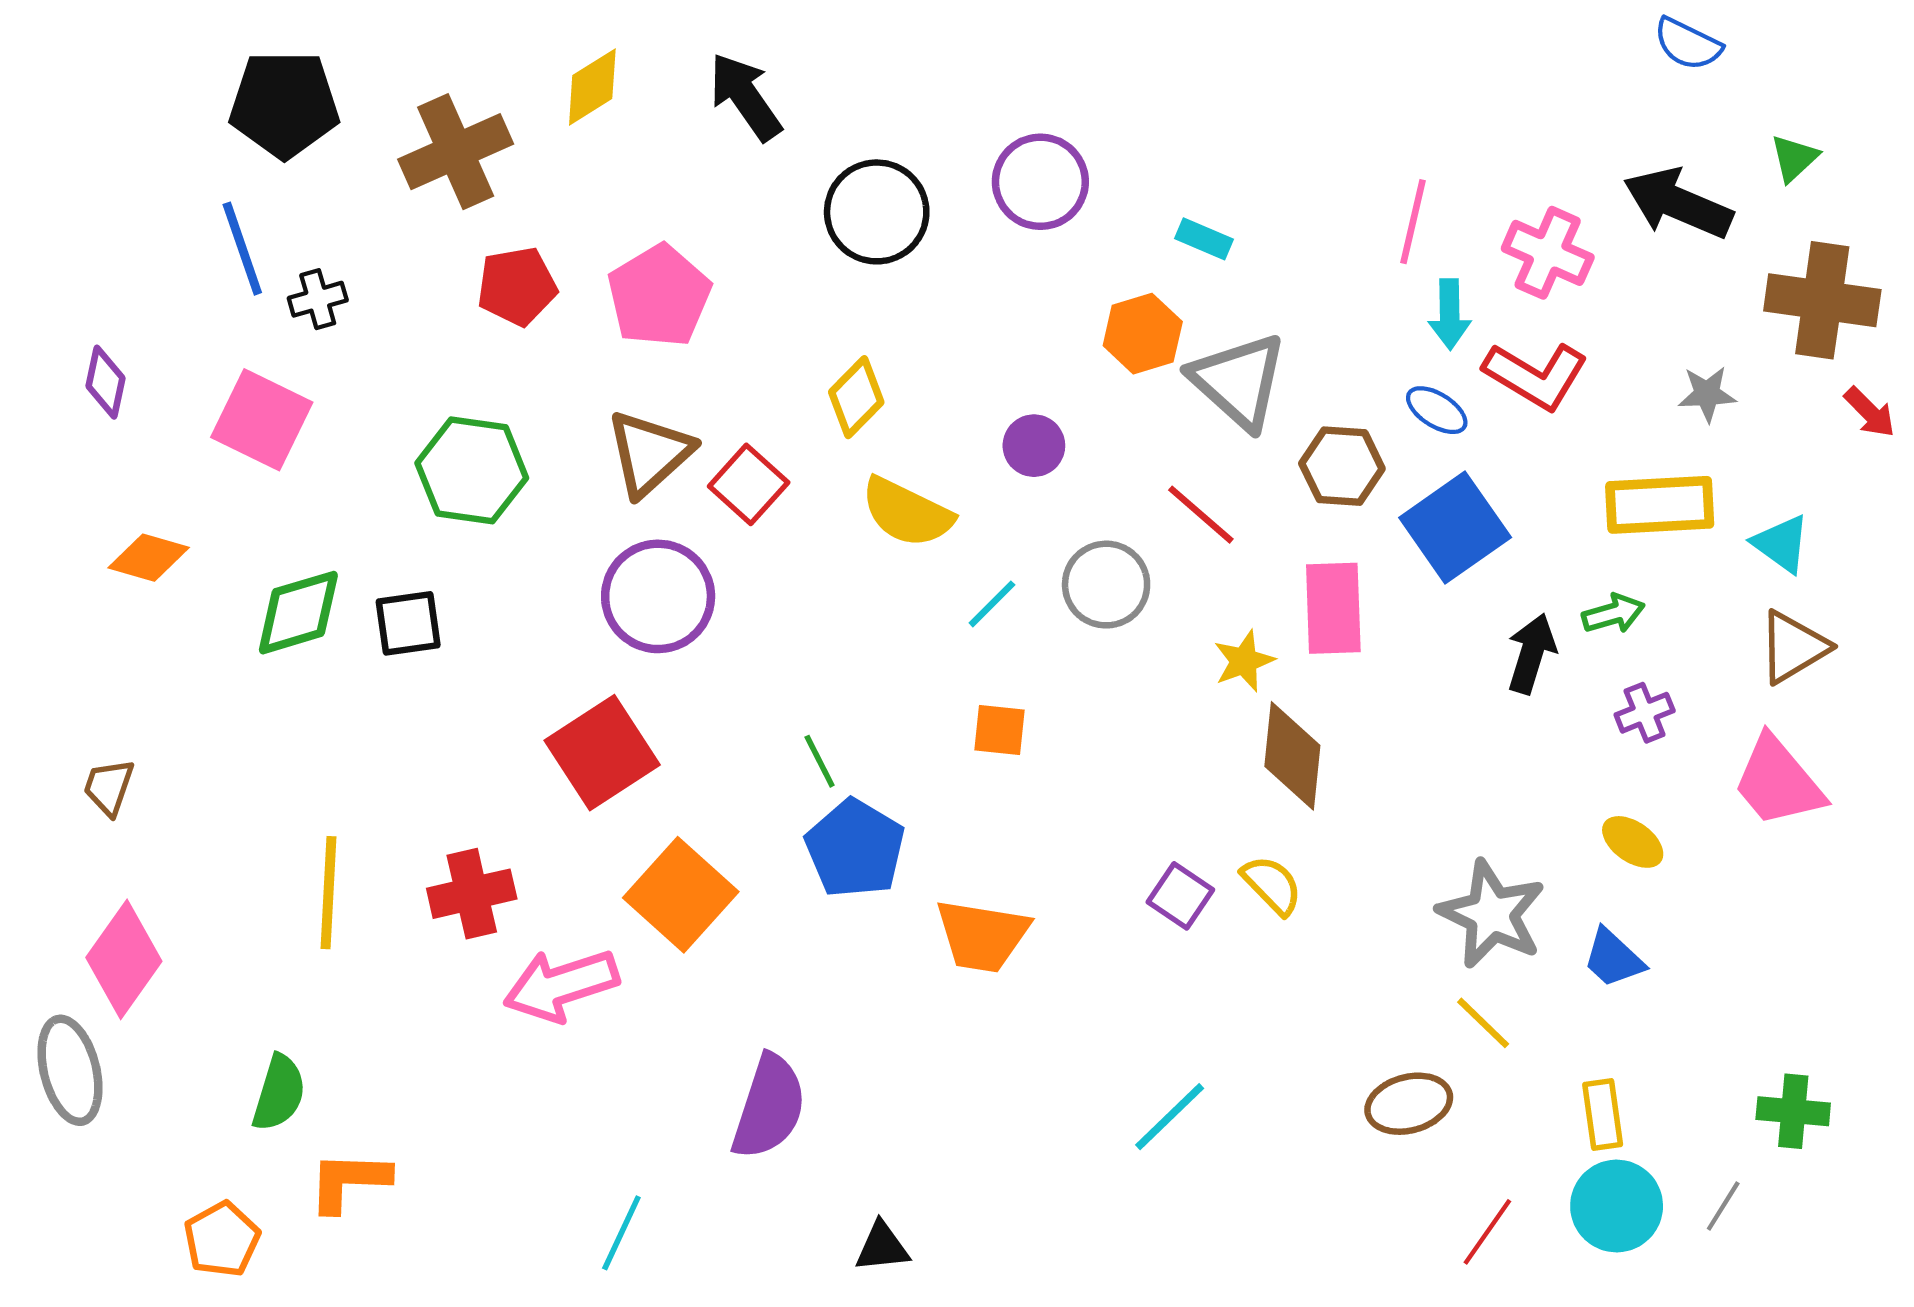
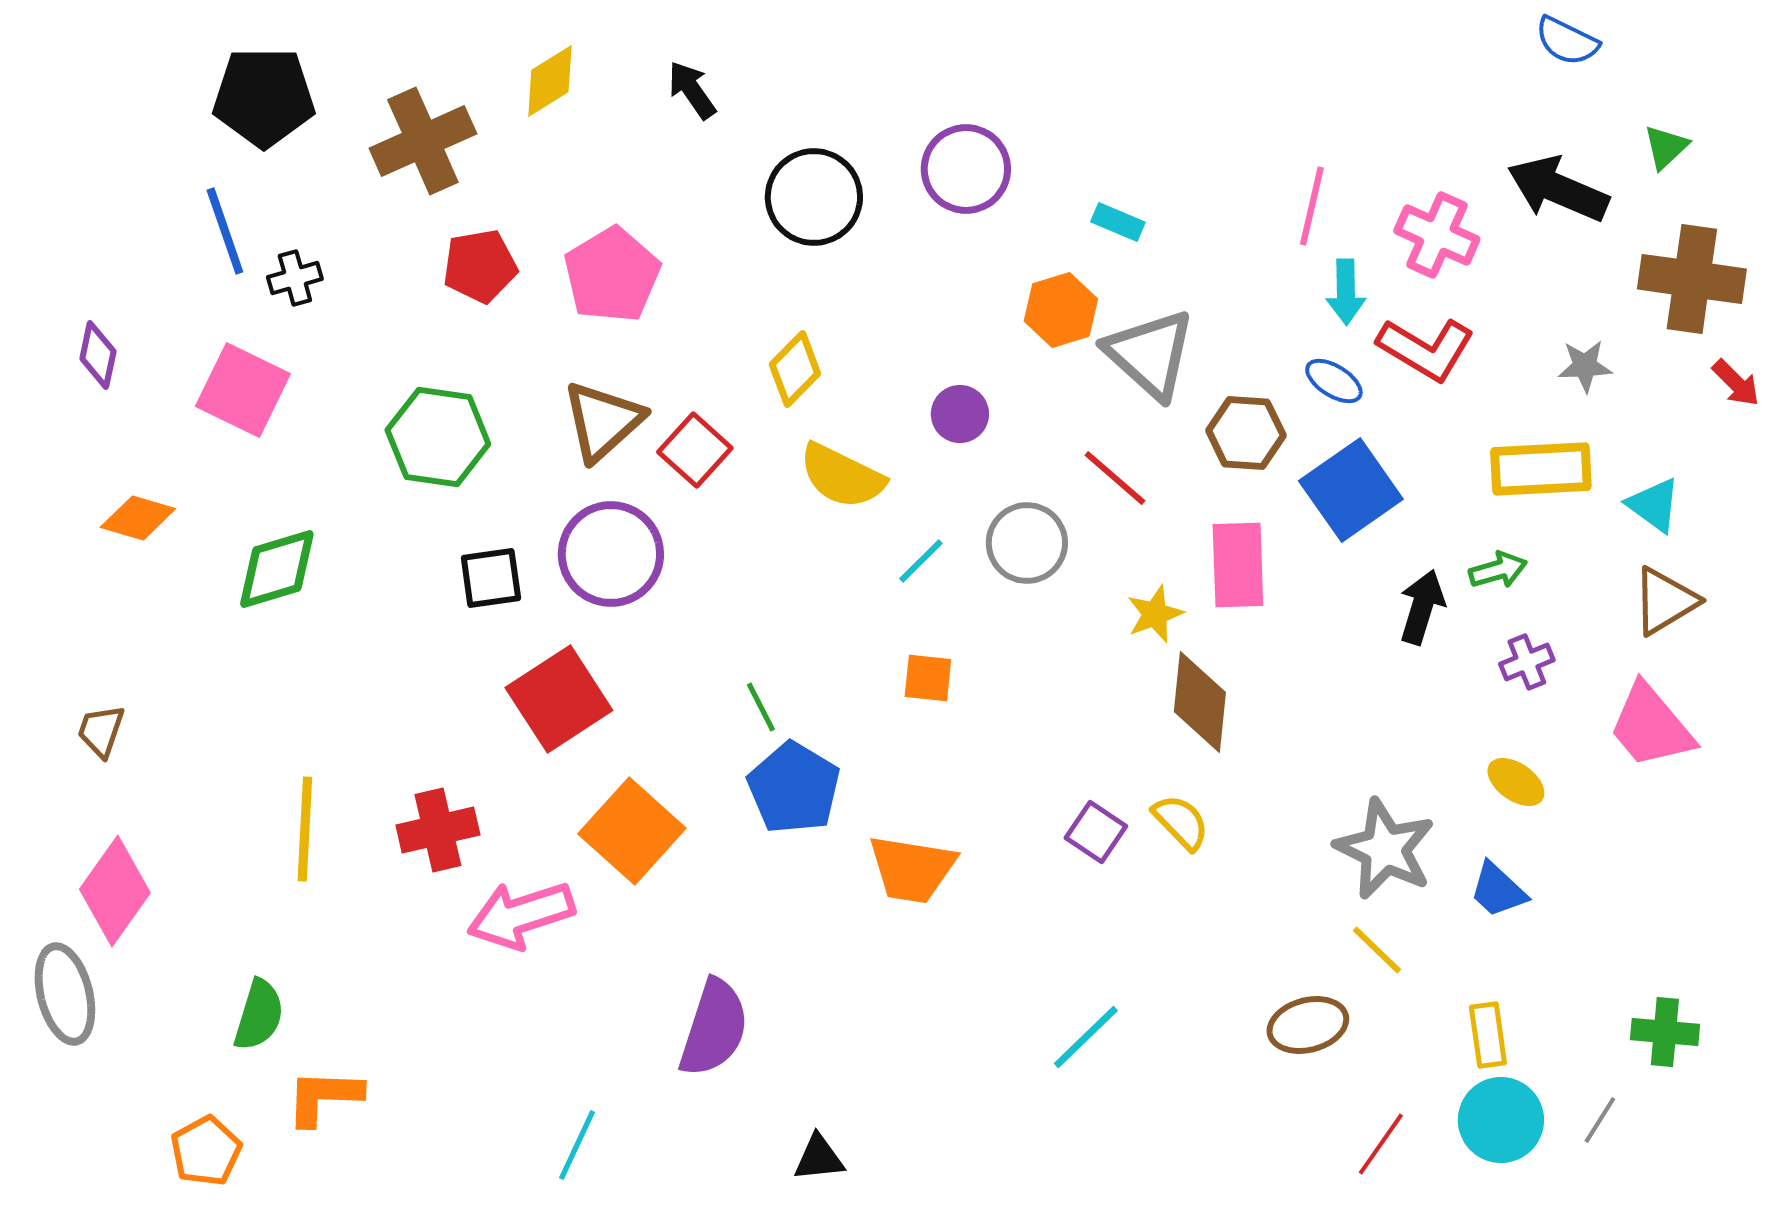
black arrow: (745, 97) -> (692, 90), size x0.7
black square: (408, 623) -> (491, 578), moved

